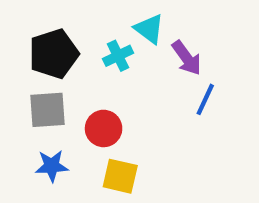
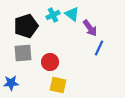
cyan cross: (118, 56) -> (53, 15), moved
blue star: (52, 166) -> (11, 83), moved

